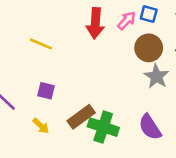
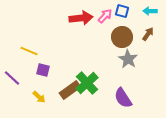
red arrow: (95, 23) -> (81, 18), turned -100
yellow line: (41, 44) -> (29, 51), moved
green cross: (103, 127) -> (87, 83), moved, turned 30

